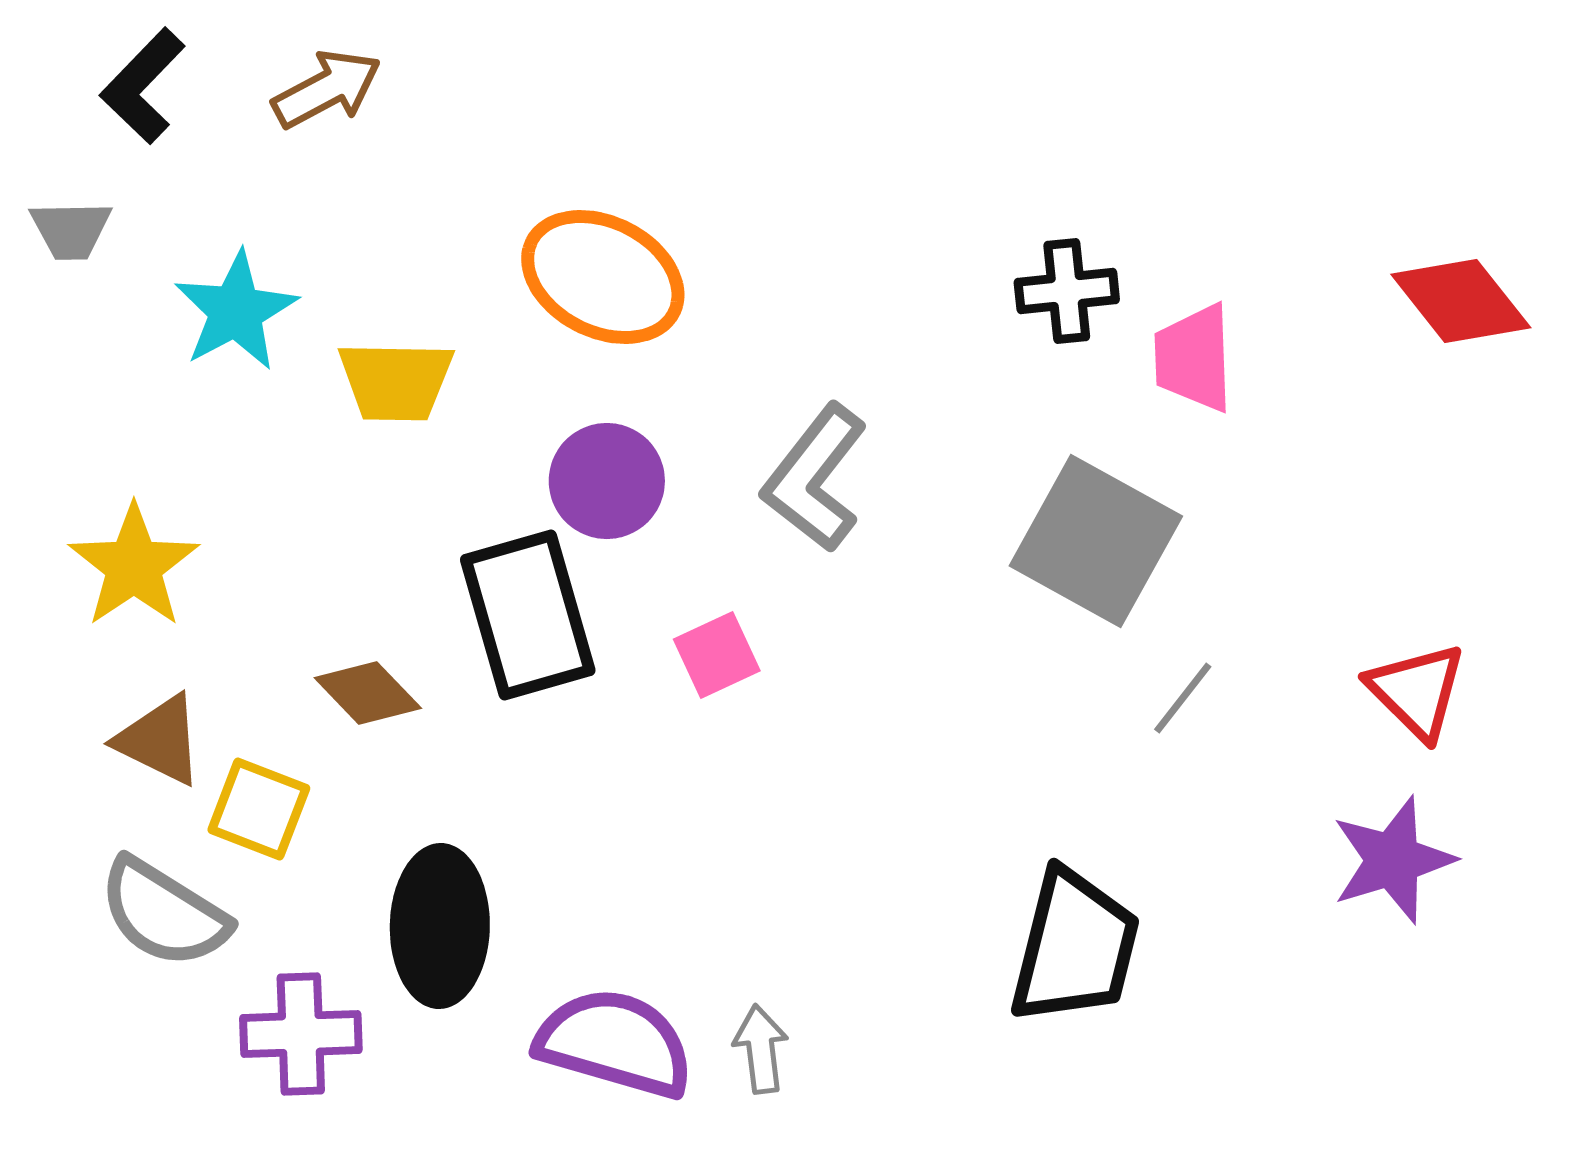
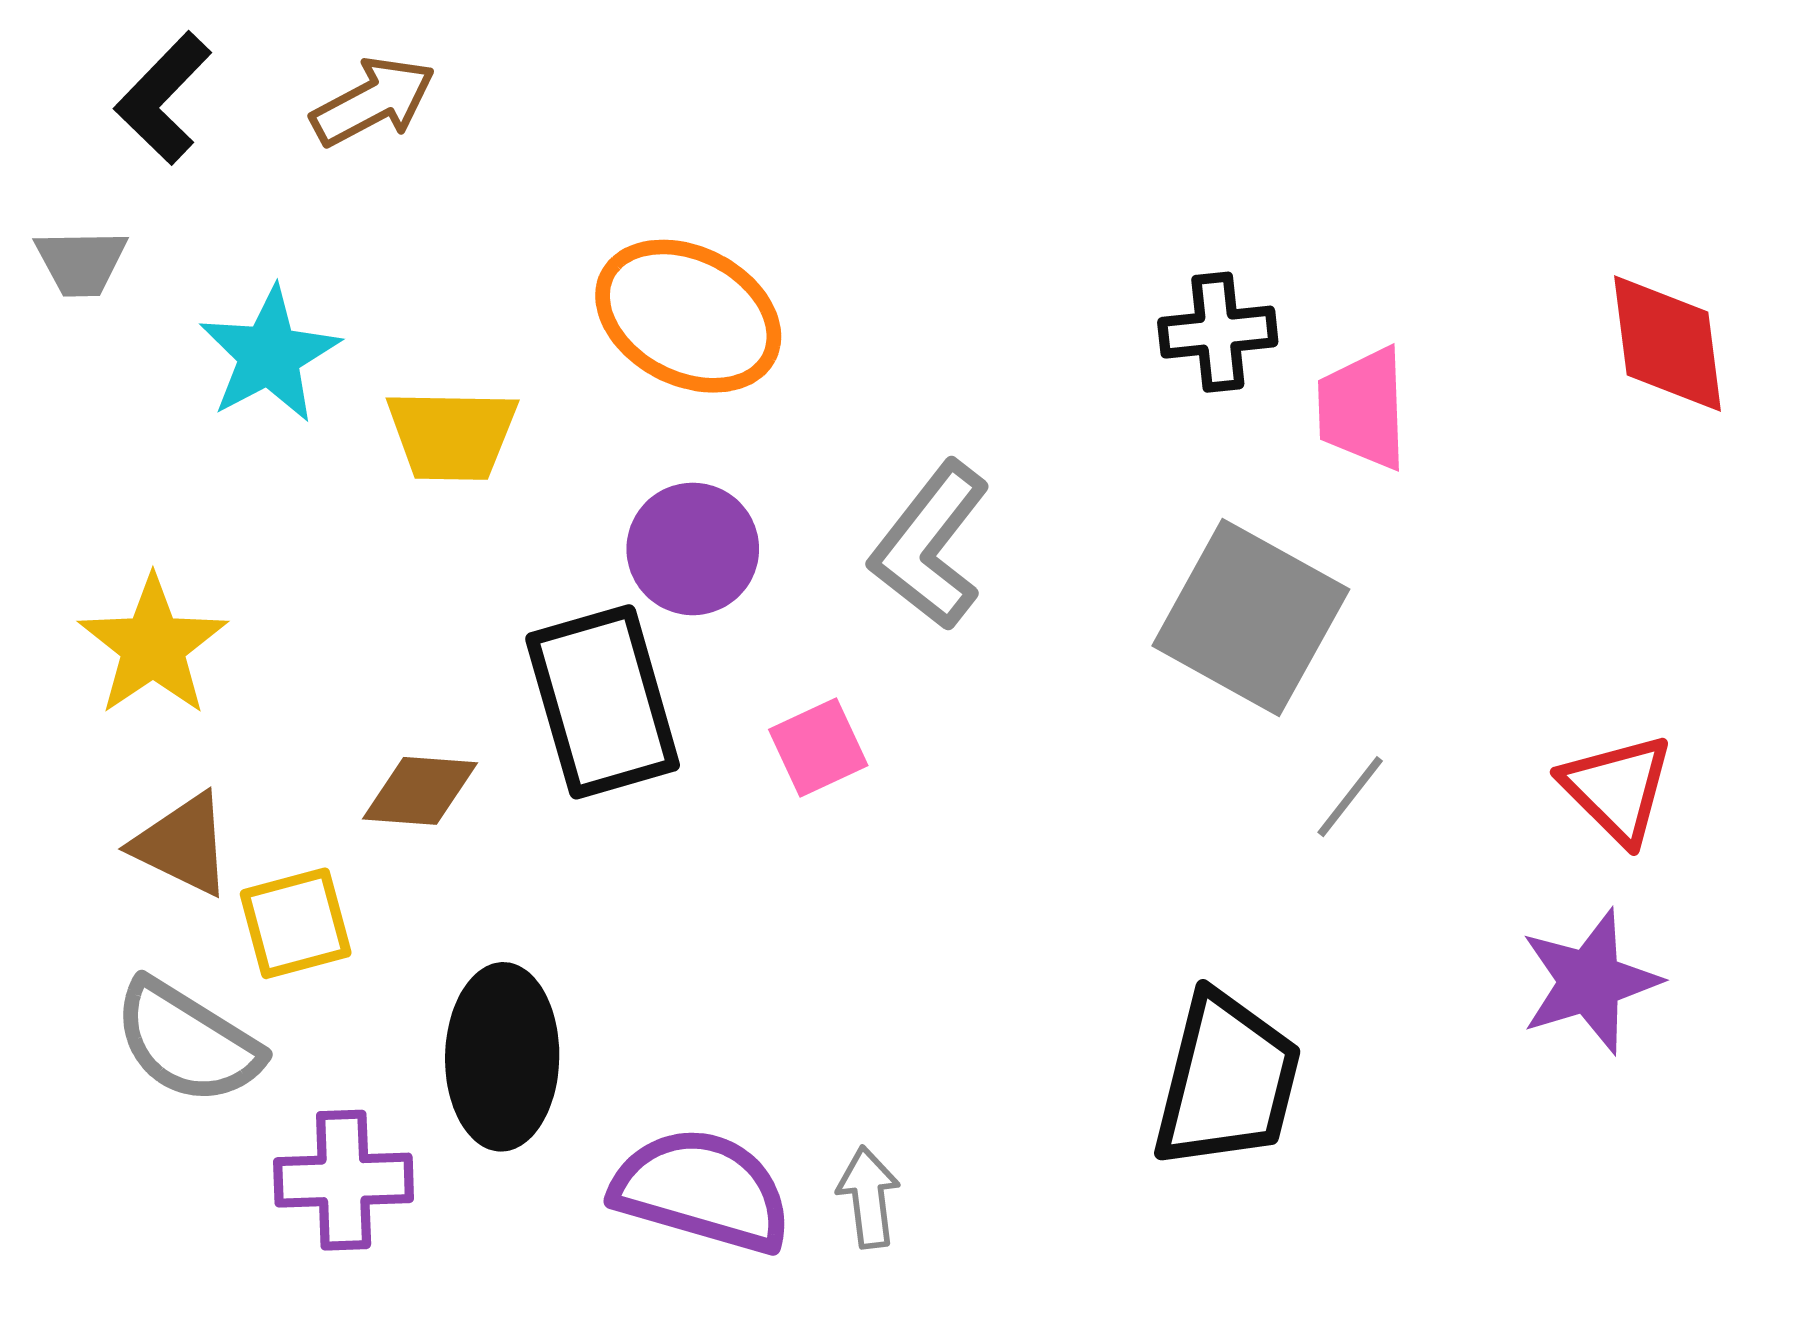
red diamond: (1461, 301) -> (1667, 344), turned 31
brown diamond: (368, 693) -> (420, 791), turned -42
yellow square: (259, 809) -> (296, 923), turned -36

